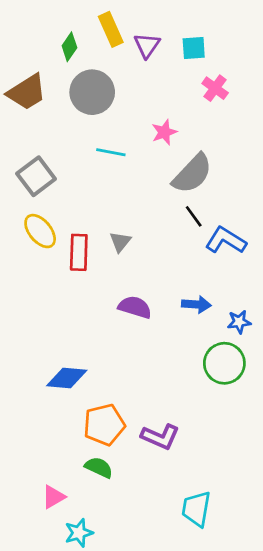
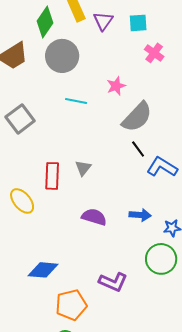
green diamond: (69, 47) -> (45, 22), size x1.4
yellow ellipse: (40, 231) -> (22, 201), moved
purple L-shape: (160, 437) -> (113, 282), moved

